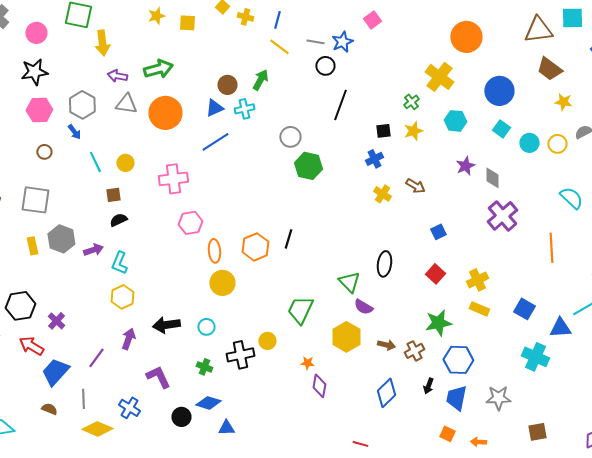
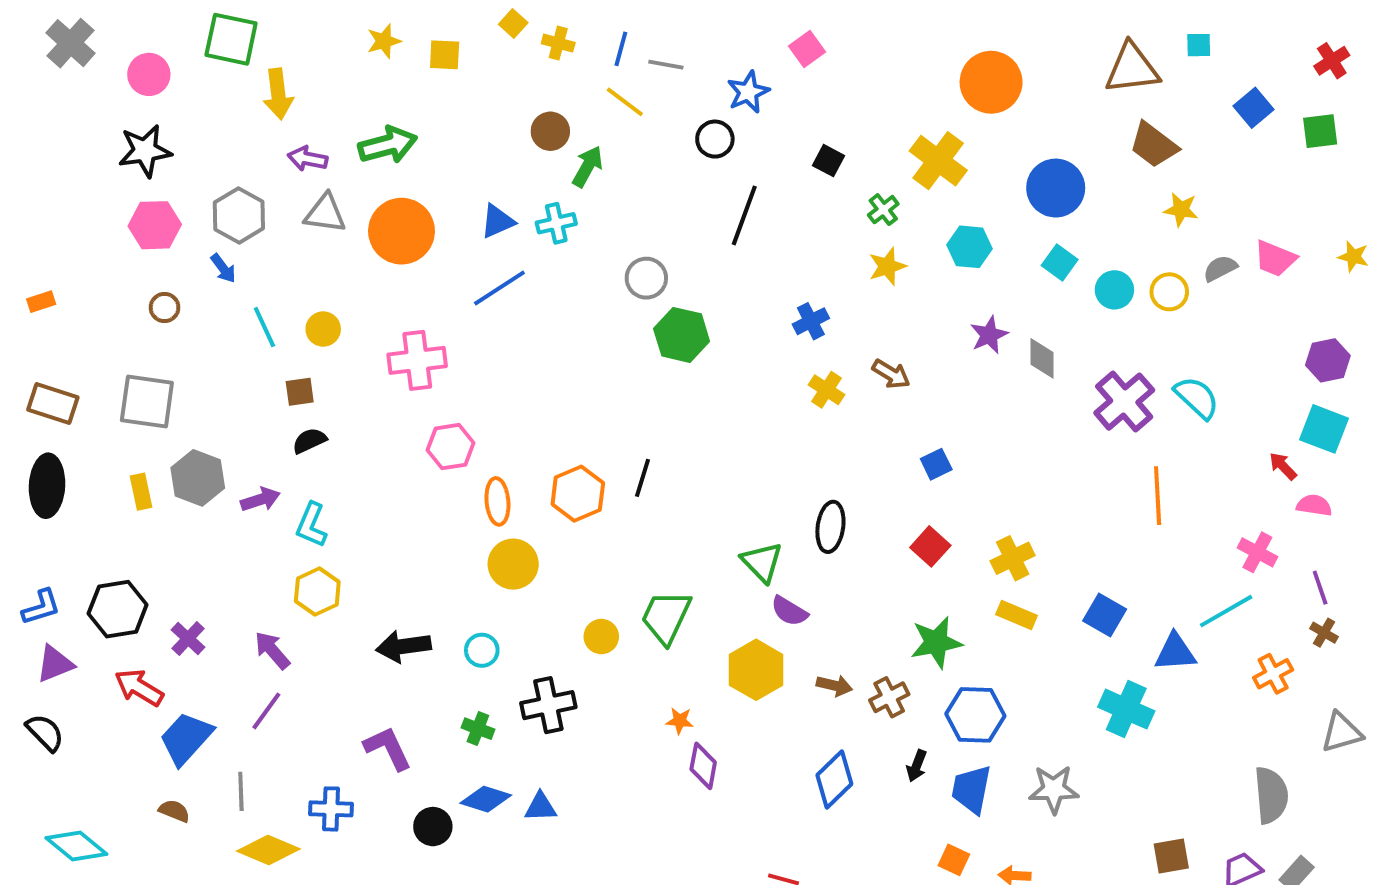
cyan square: (572, 18) -> (1199, 45), size x0.6
gray line: (315, 42) -> (666, 65), moved
brown circle: (227, 85) -> (550, 131), moved
black square: (383, 131) -> (828, 161), moved, turned 35
purple cross: (502, 216) -> (1124, 402), moved
purple arrow: (128, 339) -> (272, 650), moved, turned -60
yellow circle: (267, 341) -> (601, 637), moved
blue cross: (129, 408) -> (331, 809), turned -30
blue triangle: (226, 428) -> (541, 807), moved
brown square: (537, 432) -> (1171, 856), moved

